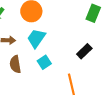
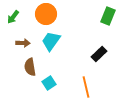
cyan square: (44, 62) -> (49, 83), moved

